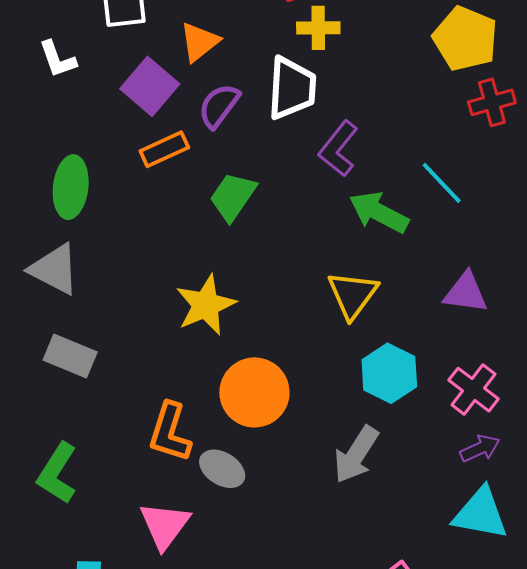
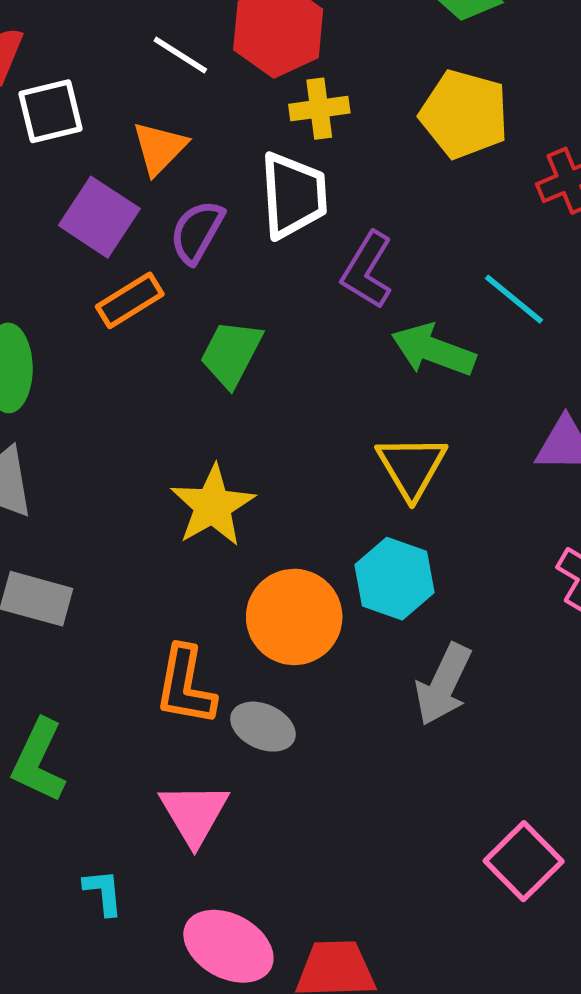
yellow pentagon: (465, 39) -> (464, 114), moved
cyan hexagon: (389, 373) -> (394, 579), moved

